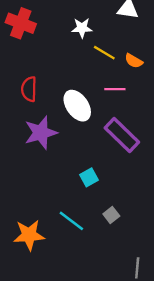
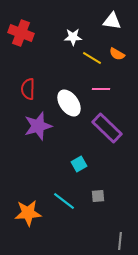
orange semicircle: (134, 61) -> (117, 54), moved
gray square: (111, 215) -> (98, 196), turned 32

